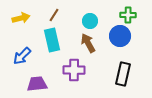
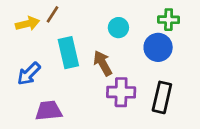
brown line: (54, 15) -> (53, 14), moved
brown arrow: (88, 43) -> (103, 63), moved
purple cross: (74, 70) -> (121, 92), moved

